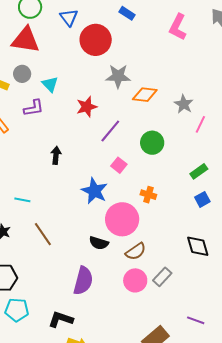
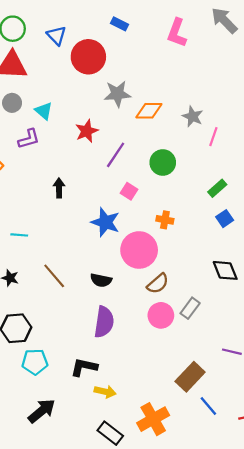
cyan line: (22, 200) -> (19, 235), moved
black semicircle: (99, 243) -> (101, 280), moved

